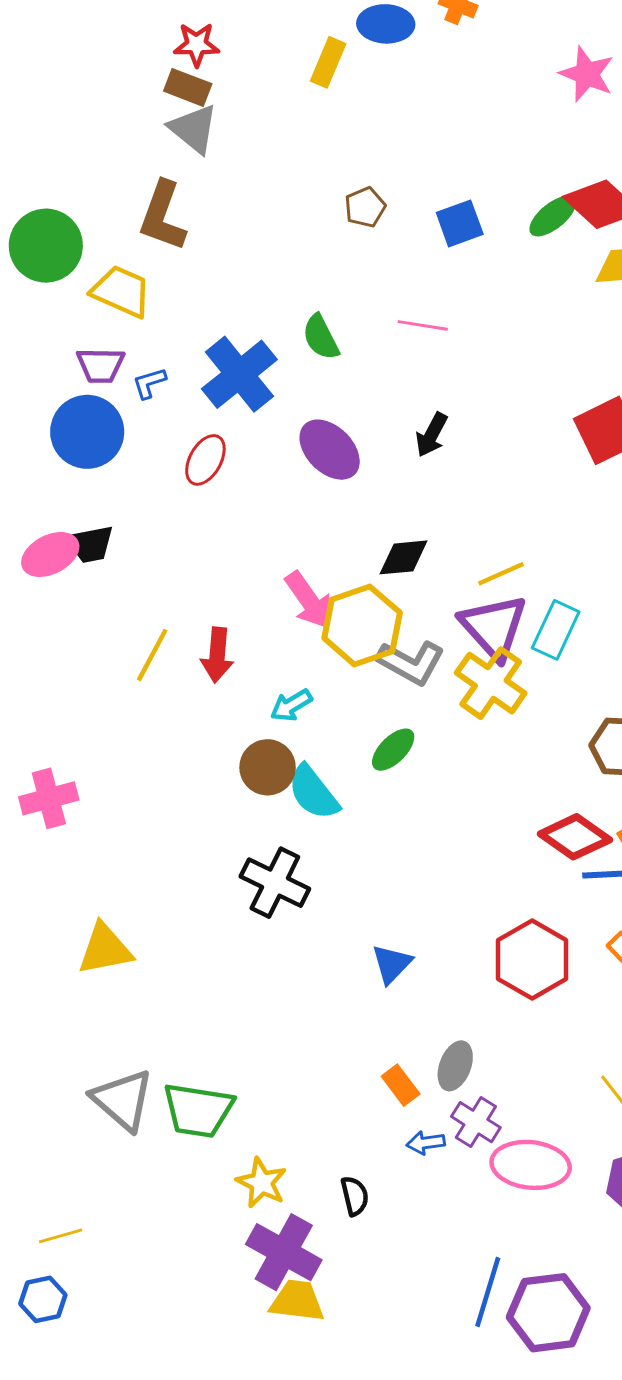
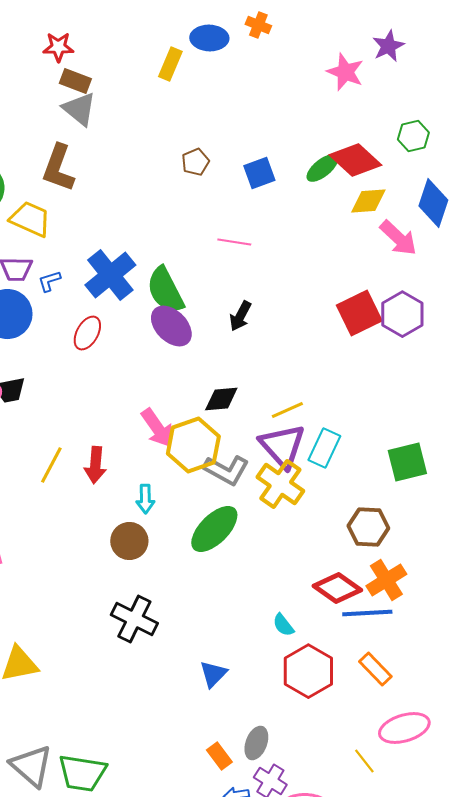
red star: (197, 45) -> (58, 47), moved
green semicircle: (321, 337) -> (165, 290), moved, size x1.5
cyan arrow: (291, 705) -> (145, 499), turned -60
green ellipse: (393, 750) -> (214, 529), size x1.6
cyan semicircle: (313, 792) -> (283, 625), moved, size x0.6

